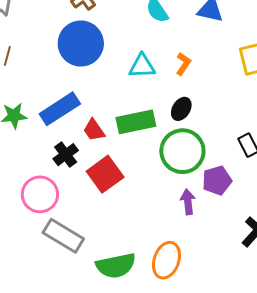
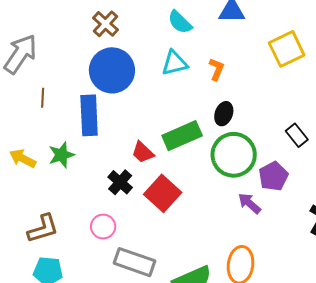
cyan triangle: (142, 66) -> (175, 63), moved
blue rectangle: (60, 109) -> (89, 115), moved, turned -48
pink circle: (40, 194) -> (103, 227), size x0.7
purple arrow: (188, 202) -> (249, 203), turned -30

